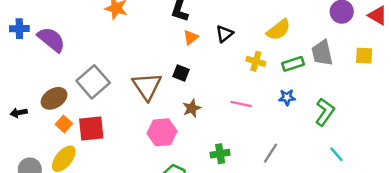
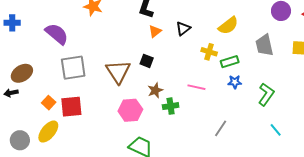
purple semicircle: (51, 39) -> (57, 34), moved
green rectangle: (293, 64) -> (230, 62), moved
gray square: (93, 82) -> (73, 68), turned 32
brown ellipse: (54, 98) -> (22, 73), moved
green cross: (220, 154) -> (171, 106), moved

